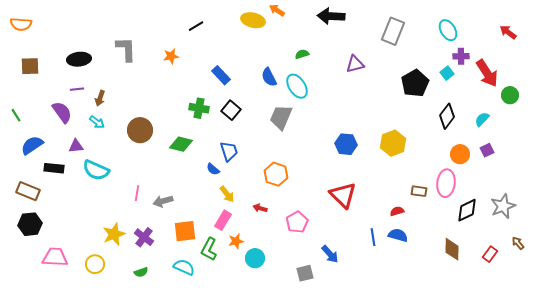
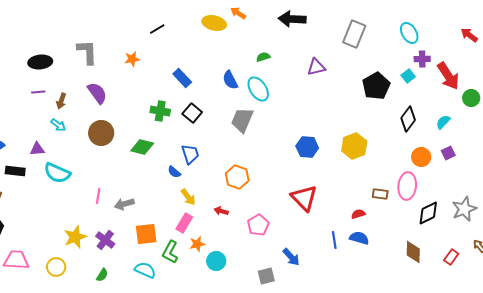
purple semicircle: (62, 112) -> (97, 93), moved
green semicircle: (141, 272) -> (102, 275), turned -40

